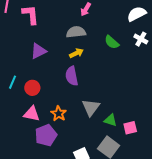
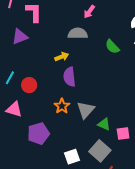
purple triangle: (38, 51) -> (20, 37), moved
yellow arrow: (76, 53) -> (62, 57), moved
pink triangle: (32, 114) -> (14, 109), moved
orange star: (59, 114) -> (62, 106), moved

